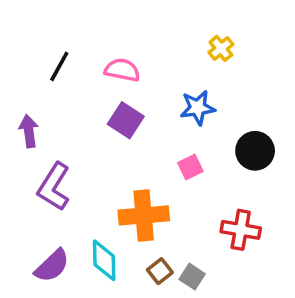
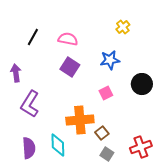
red cross: (241, 230) -> (141, 147), moved, turned -30
purple semicircle: (52, 266) -> (29, 148), turned -50
brown square: (160, 271) -> (102, 133), moved

